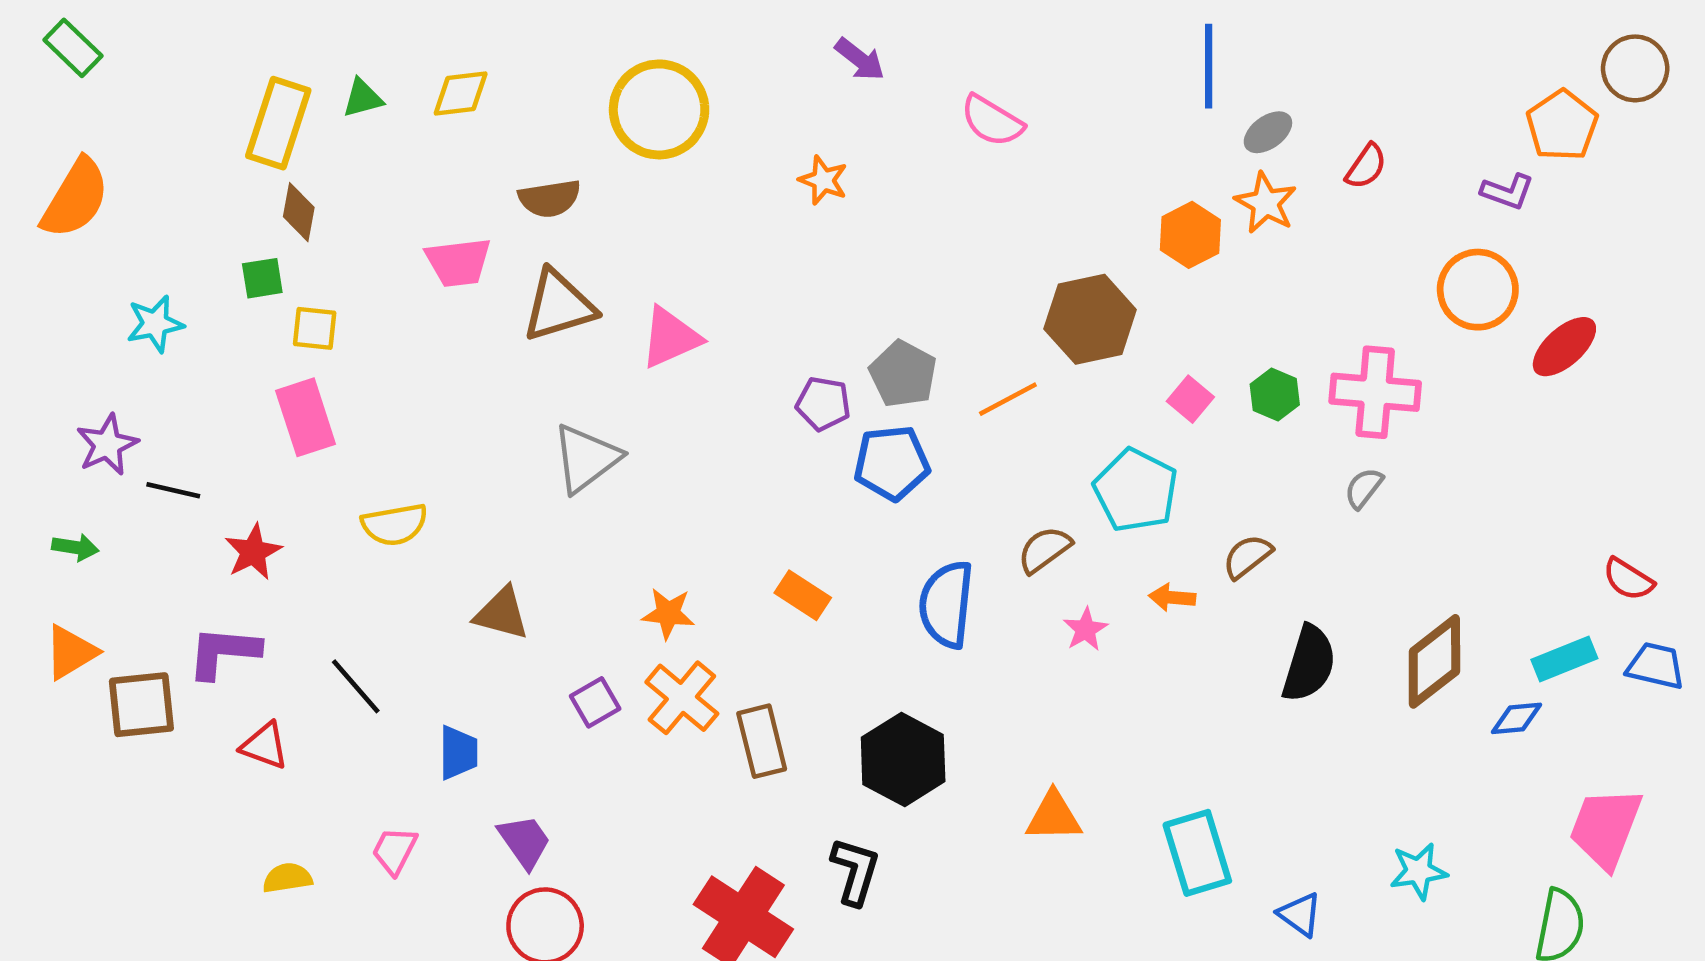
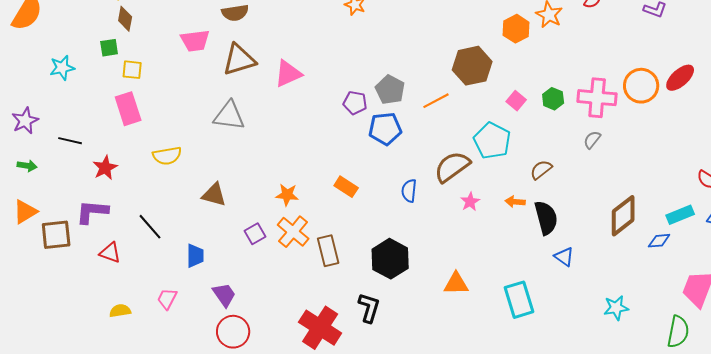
orange circle: (1478, 290) -> (641, 86), moved
purple star: (107, 445) -> (25, 121), moved
gray triangle: (586, 458) -> (229, 116), moved, turned 44
brown semicircle: (1044, 550) -> (452, 167), size x1.5
orange arrow: (1172, 597) -> (515, 202), moved
blue semicircle: (946, 604) -> (409, 191), size x0.6
black semicircle: (1309, 664) -> (546, 218), moved, turned -32
blue triangle: (1300, 914) -> (564, 257), moved

